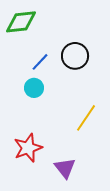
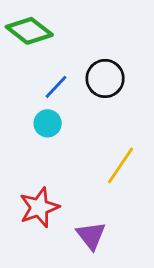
green diamond: (21, 22) -> (29, 31), turned 44

